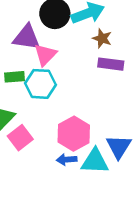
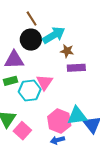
pink triangle: (45, 55) -> (45, 82), moved
green rectangle: (15, 77) -> (10, 81), moved
cyan triangle: (95, 161) -> (77, 116), moved

